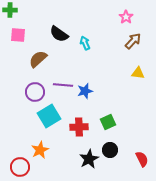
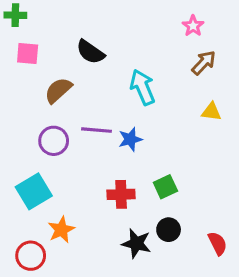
cyan arrow: (85, 43) -> (142, 87), moved, size x1.6
cyan square: (49, 116) -> (34, 191), moved
black star: (89, 159) -> (136, 243), turned -30

